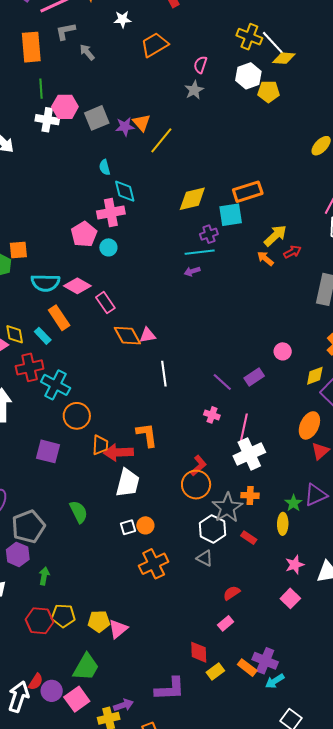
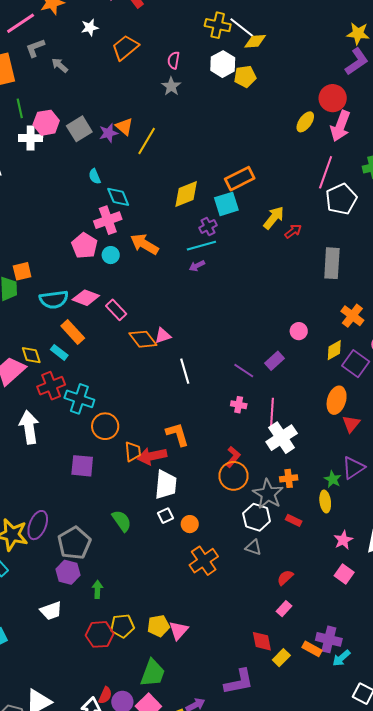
orange arrow: (265, 258) -> (144, 244), moved, size x1.6
white square: (128, 527) -> (166, 516), moved

